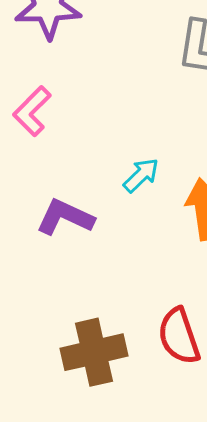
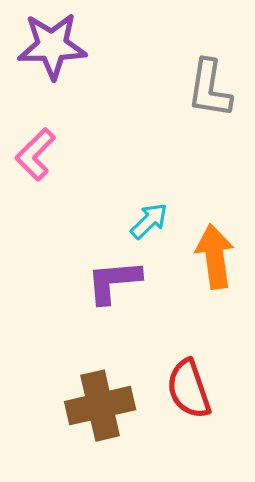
purple L-shape: (65, 217) -> (114, 282), moved, turned -30

